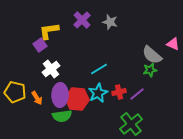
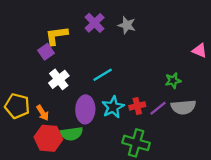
gray semicircle: (152, 55) -> (183, 107), moved, turned -45
cyan line: (99, 69) -> (103, 75), moved
purple ellipse: (60, 95) -> (85, 109), moved
red hexagon: (77, 99) -> (48, 138), moved
green cross: (131, 124) -> (136, 143), moved, turned -35

